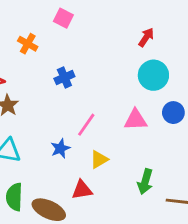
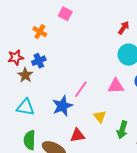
blue cross: (64, 78) -> (39, 61), moved
blue star: (60, 148) -> (62, 106), size x1.5
yellow triangle: (99, 159) -> (100, 117), moved, turned -40

